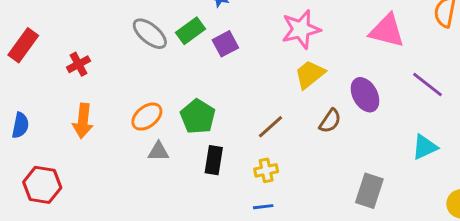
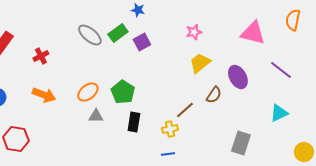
pink star: (301, 29) -> (194, 32), size x0.6
orange arrow: (83, 121) -> (44, 95), turned -75
brown line: (270, 127) -> (185, 110), moved

